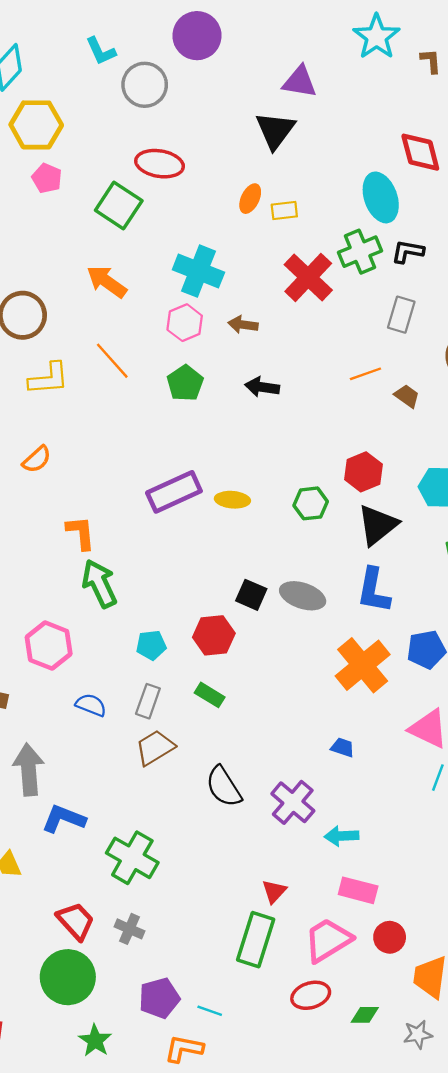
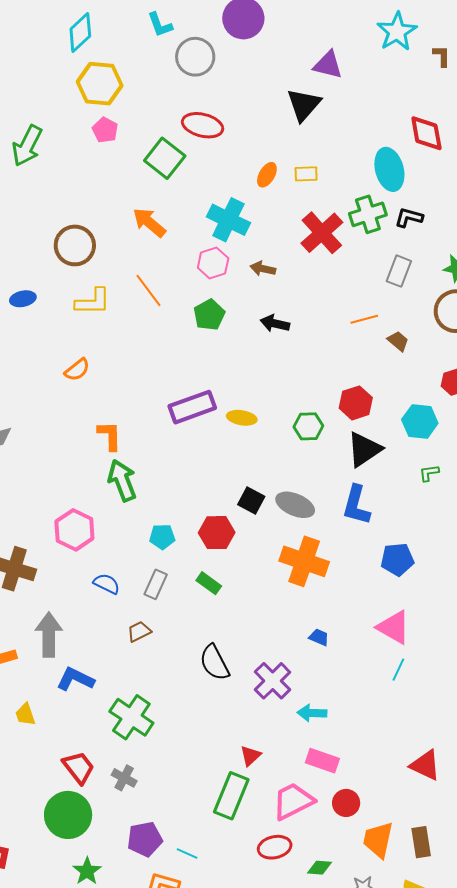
orange ellipse: (250, 199) -> (267, 175), moved
orange cross: (363, 665) -> (304, 561), moved, turned -36
brown trapezoid: (155, 748) -> (139, 632), moved, size x0.7

